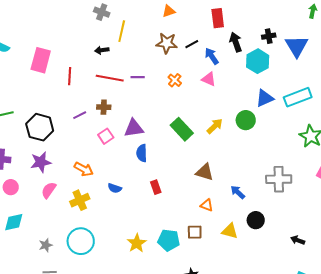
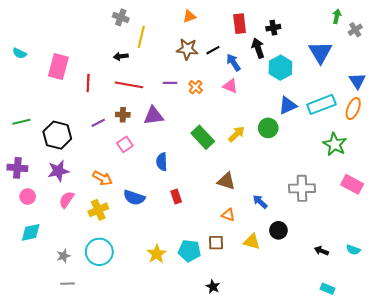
black cross: (269, 36) -> (273, 28), moved
purple line: (138, 77) -> (170, 83), moved
purple triangle: (134, 128) -> (154, 116), moved
blue semicircle: (115, 188) -> (134, 198), size x1.5

